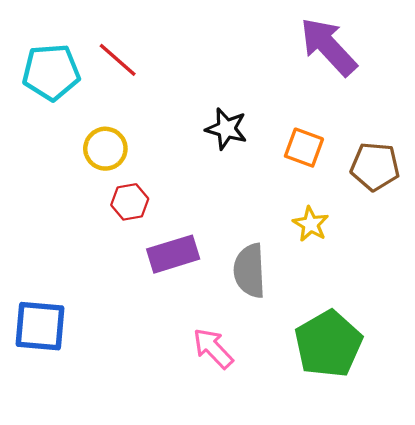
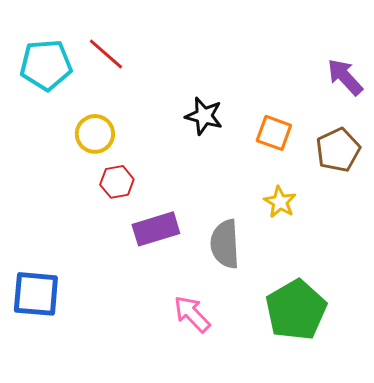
purple arrow: (328, 47) -> (345, 77), moved, size x0.7
brown pentagon: (375, 166) -> (338, 150), turned -30

